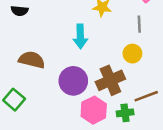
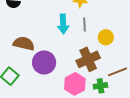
gray line: (139, 24) -> (84, 25), moved
purple circle: (73, 81) -> (44, 62), moved

